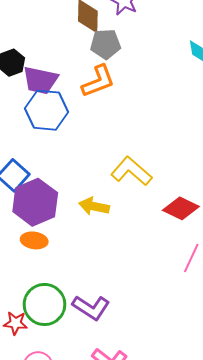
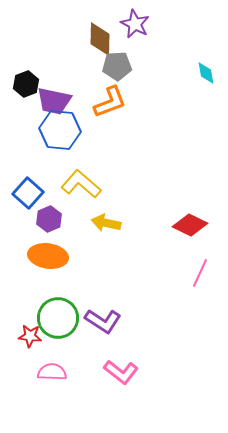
yellow L-shape: (131, 171) -> (81, 184), moved
purple hexagon: (35, 202) -> (49, 219), size x0.6
orange ellipse: (34, 240) -> (48, 256), size x1.5

